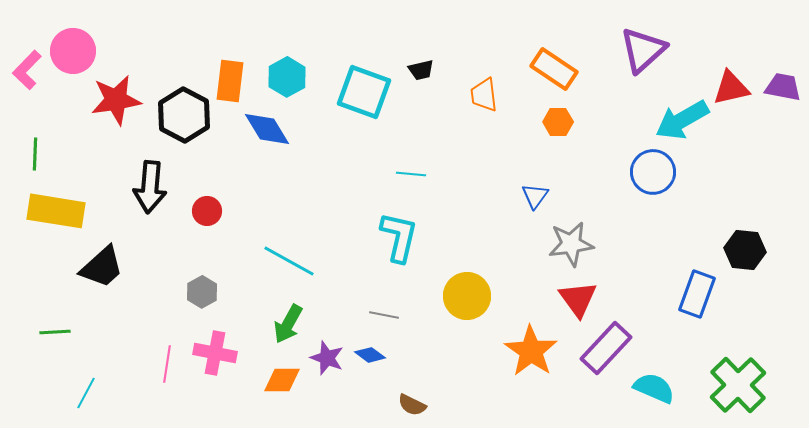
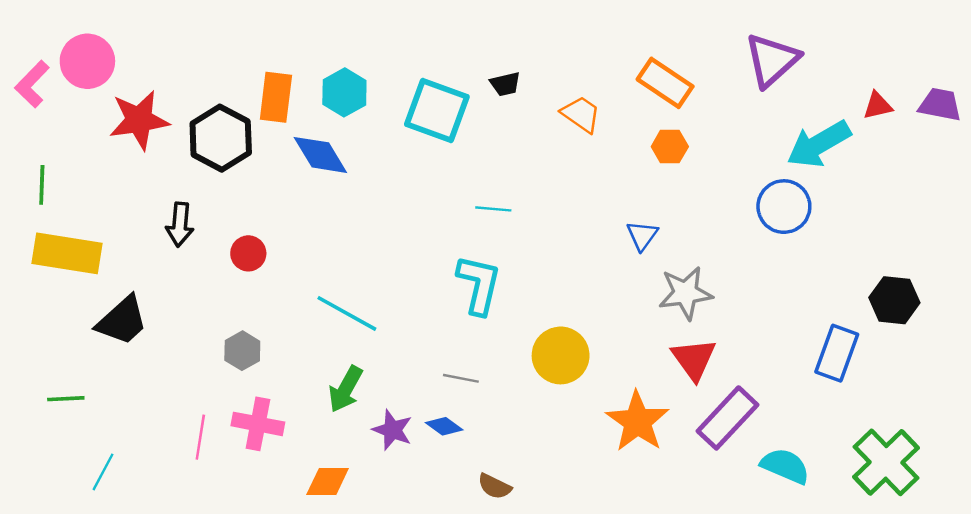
red triangle: (731, 88) -> (878, 106), size x0.7
orange trapezoid: (484, 95) -> (581, 114), turned 132
black arrow: (150, 187) -> (180, 225), size x0.7
orange diamond: (282, 380) -> (328, 482), moved

